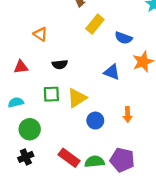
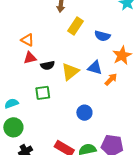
red triangle: (21, 67) -> (30, 58), moved
yellow triangle: (77, 98) -> (70, 72), moved
orange arrow: (128, 114) -> (111, 79), moved, turned -128
green circle: (30, 129) -> (13, 127), moved

